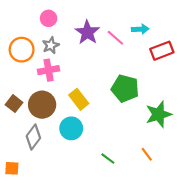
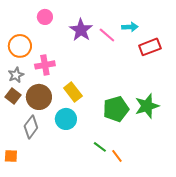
gray star: (51, 45) -> (16, 75), moved
green pentagon: (125, 88) -> (116, 109), moved, turned -30
orange line: (147, 154) -> (117, 156), moved

